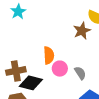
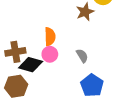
pink circle: (60, 69) -> (50, 54), moved

